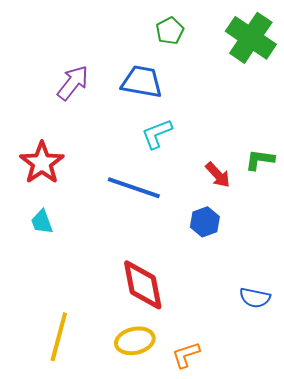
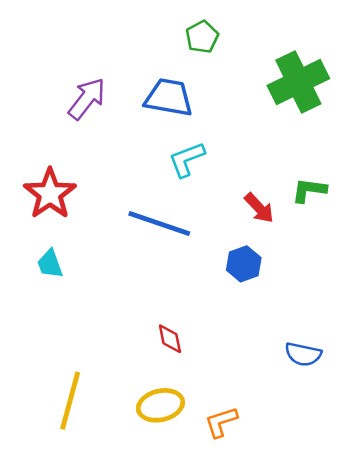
green cross: (251, 38) -> (298, 82), moved, turned 30
red diamond: (143, 285) -> (170, 339), size x0.5

